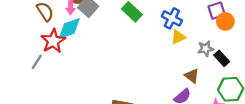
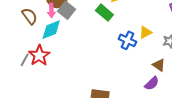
blue cross: (172, 18) -> (127, 40), moved
red star: (53, 41) -> (39, 55), moved

